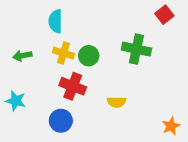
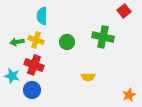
yellow cross: (63, 53) -> (36, 40), moved
red cross: (73, 86) -> (34, 65), moved
blue circle: (61, 121) -> (32, 90), moved

